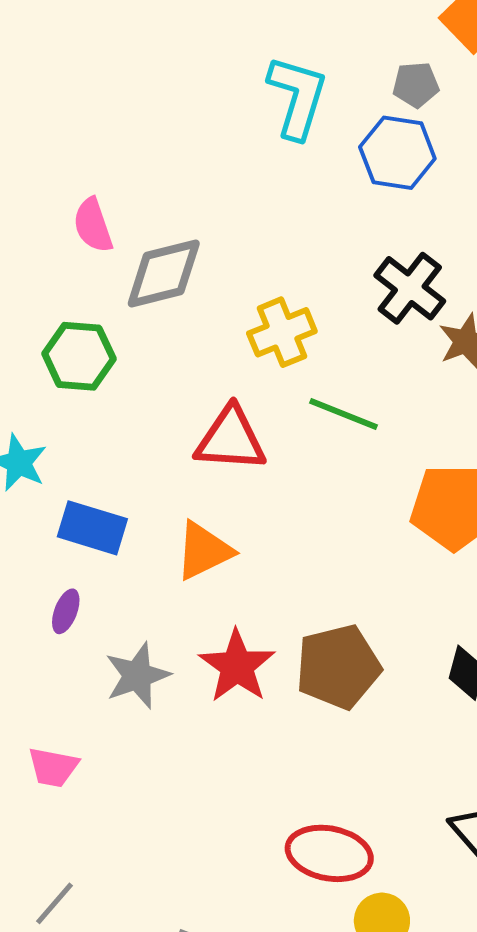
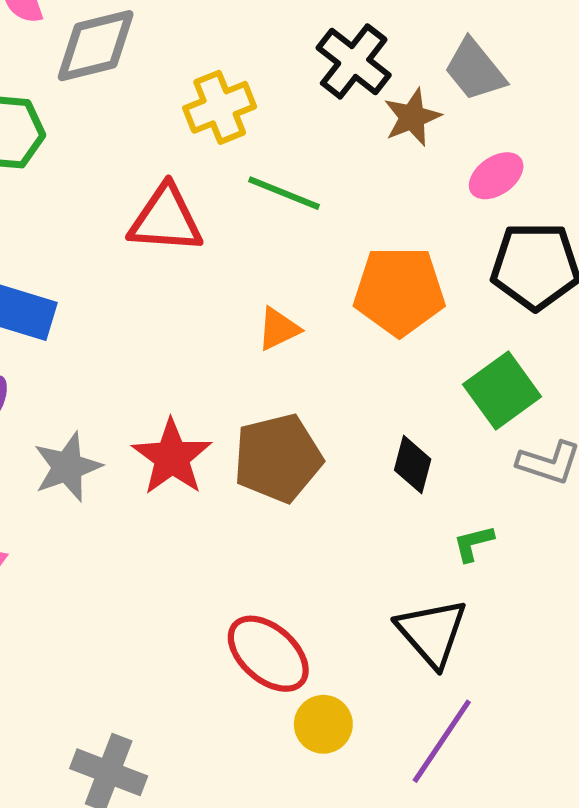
orange triangle: (204, 551) -> (278, 329), moved, size x0.7
red ellipse: (329, 853) -> (268, 654), turned 30

